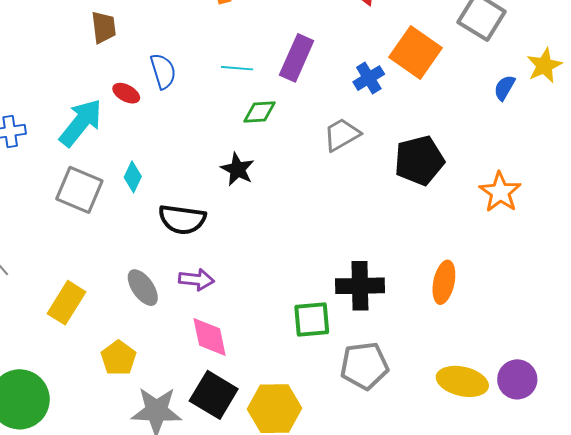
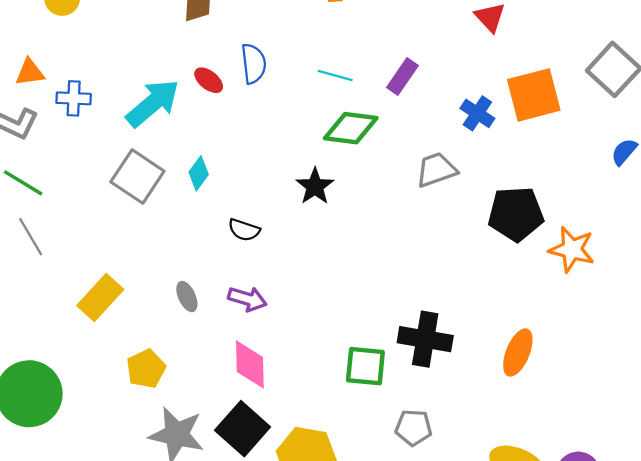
orange square: (415, 52) -> (534, 95), turned 30
purple rectangle: (297, 58) -> (402, 76), size x0.7
blue cross: (369, 78) -> (477, 113), turned -36
green diamond: (259, 112) -> (351, 128), size x1.4
orange star: (500, 192) -> (572, 249), moved, turned -30
black semicircle: (182, 219) -> (244, 230), size x0.6
gray ellipse: (143, 288) -> (187, 297), size x0.7
gray pentagon: (364, 366) -> (414, 428), size x0.7

